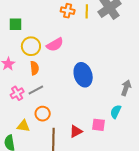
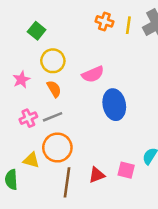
green square: (15, 24) -> (37, 31), turned 32
pink semicircle: (55, 45) -> (93, 74), moved
orange semicircle: (34, 68) -> (54, 89), turned -32
orange circle: (43, 114) -> (57, 148), size x1.5

